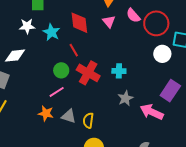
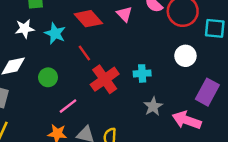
red diamond: (79, 23) -> (88, 19), turned -30
white circle: (162, 54) -> (185, 56), moved
green circle: (61, 70) -> (48, 77), moved
red cross: (88, 73) -> (105, 79), turned 30

